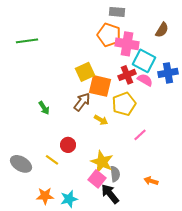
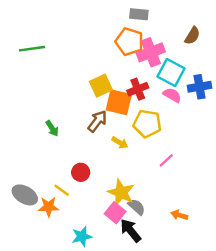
pink cross: (127, 44) -> (151, 52), turned -30
red cross: (127, 75) -> (138, 89), moved
yellow pentagon: (124, 104) -> (147, 124), turned 30
gray semicircle: (115, 174) -> (137, 207), turned -42
orange star: (45, 196) -> (49, 207), moved

